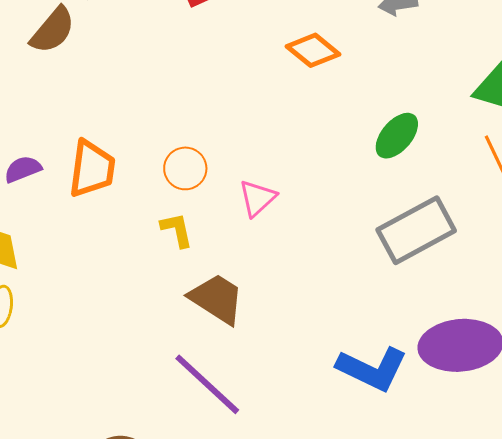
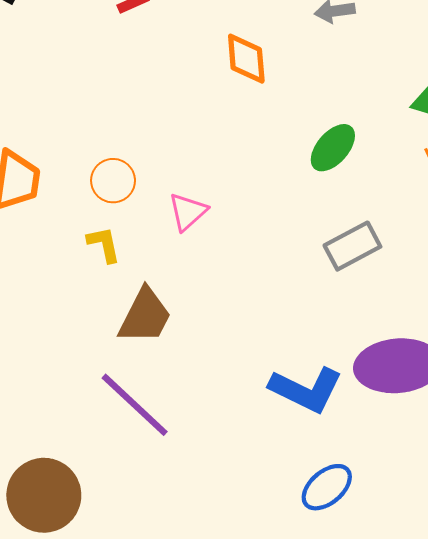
orange diamond: (313, 50) -> (246, 59), turned 46
gray rectangle: (416, 230) -> (352, 246), size x0.7
brown trapezoid: (217, 299) -> (145, 316), turned 84

